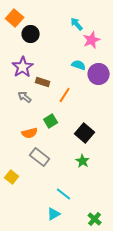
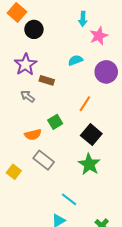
cyan arrow: (77, 24) -> (83, 19), turned -136
cyan semicircle: (79, 65) -> (75, 60), moved, turned -40
orange line: (65, 95) -> (85, 104), moved
green star: (83, 161) -> (89, 164), size x1.5
yellow square: (12, 177) -> (14, 172), moved

